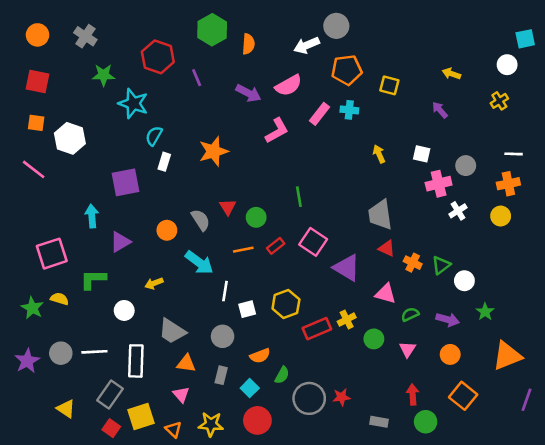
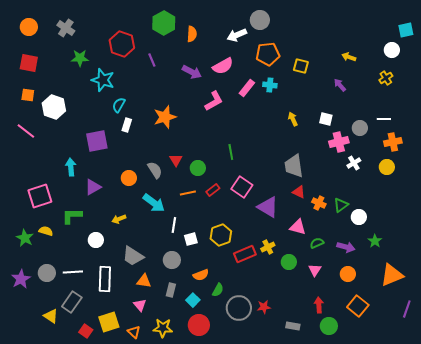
white line: (514, 154) -> (384, 119), moved
gray rectangle: (110, 395) -> (72, 302), moved

